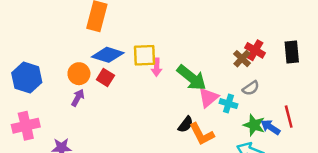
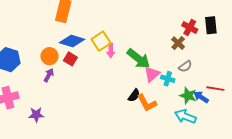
red cross: (255, 50) -> (190, 28), moved
black rectangle: (292, 52) -> (211, 25), moved
yellow square: (144, 55) -> (101, 41), turned -30
red line: (289, 117) -> (215, 89), turned -66

